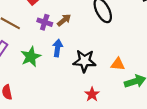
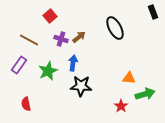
black star: (84, 61) -> (81, 86), moved
red star: (92, 94) -> (121, 106), moved

